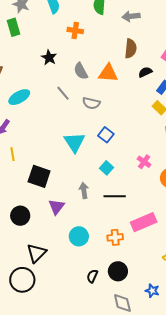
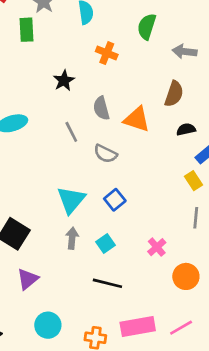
gray arrow: (84, 191) -> (72, 238), moved

